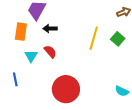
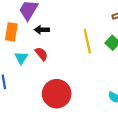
yellow line: (94, 38) -> (87, 41), turned -30

